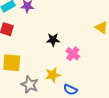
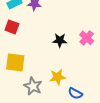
pink cross: (73, 54) -> (87, 38), moved

